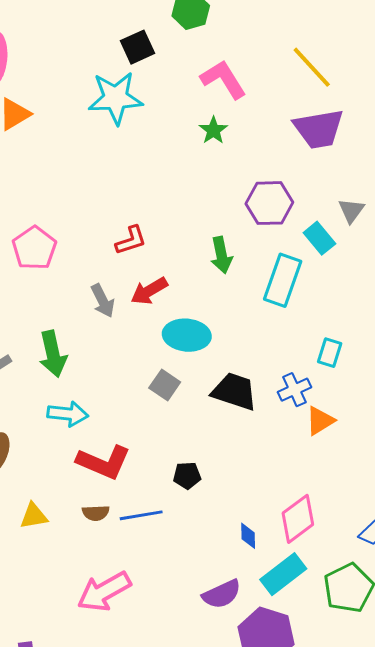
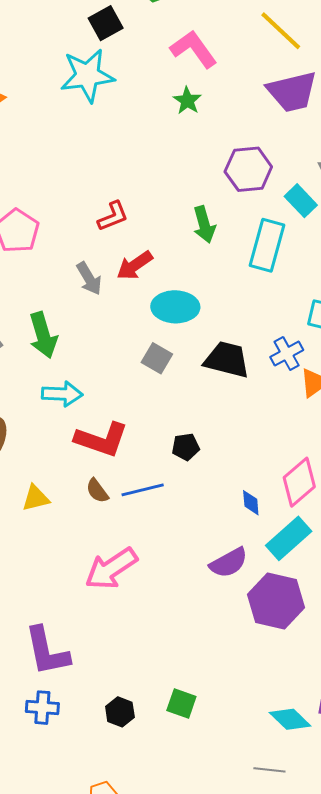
brown semicircle: (96, 513) -> (97, 491), turned 60

